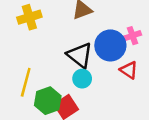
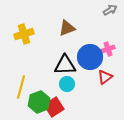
black triangle: (80, 55) -> (65, 65), turned -40
red triangle: (129, 70) -> (105, 77), turned 49

